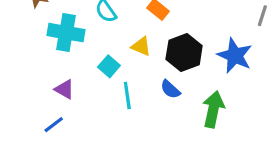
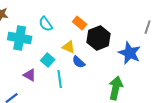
black hexagon: (184, 53) -> (99, 38), moved
purple triangle: (64, 89) -> (30, 75), moved
blue semicircle: (170, 89) -> (79, 62), moved

